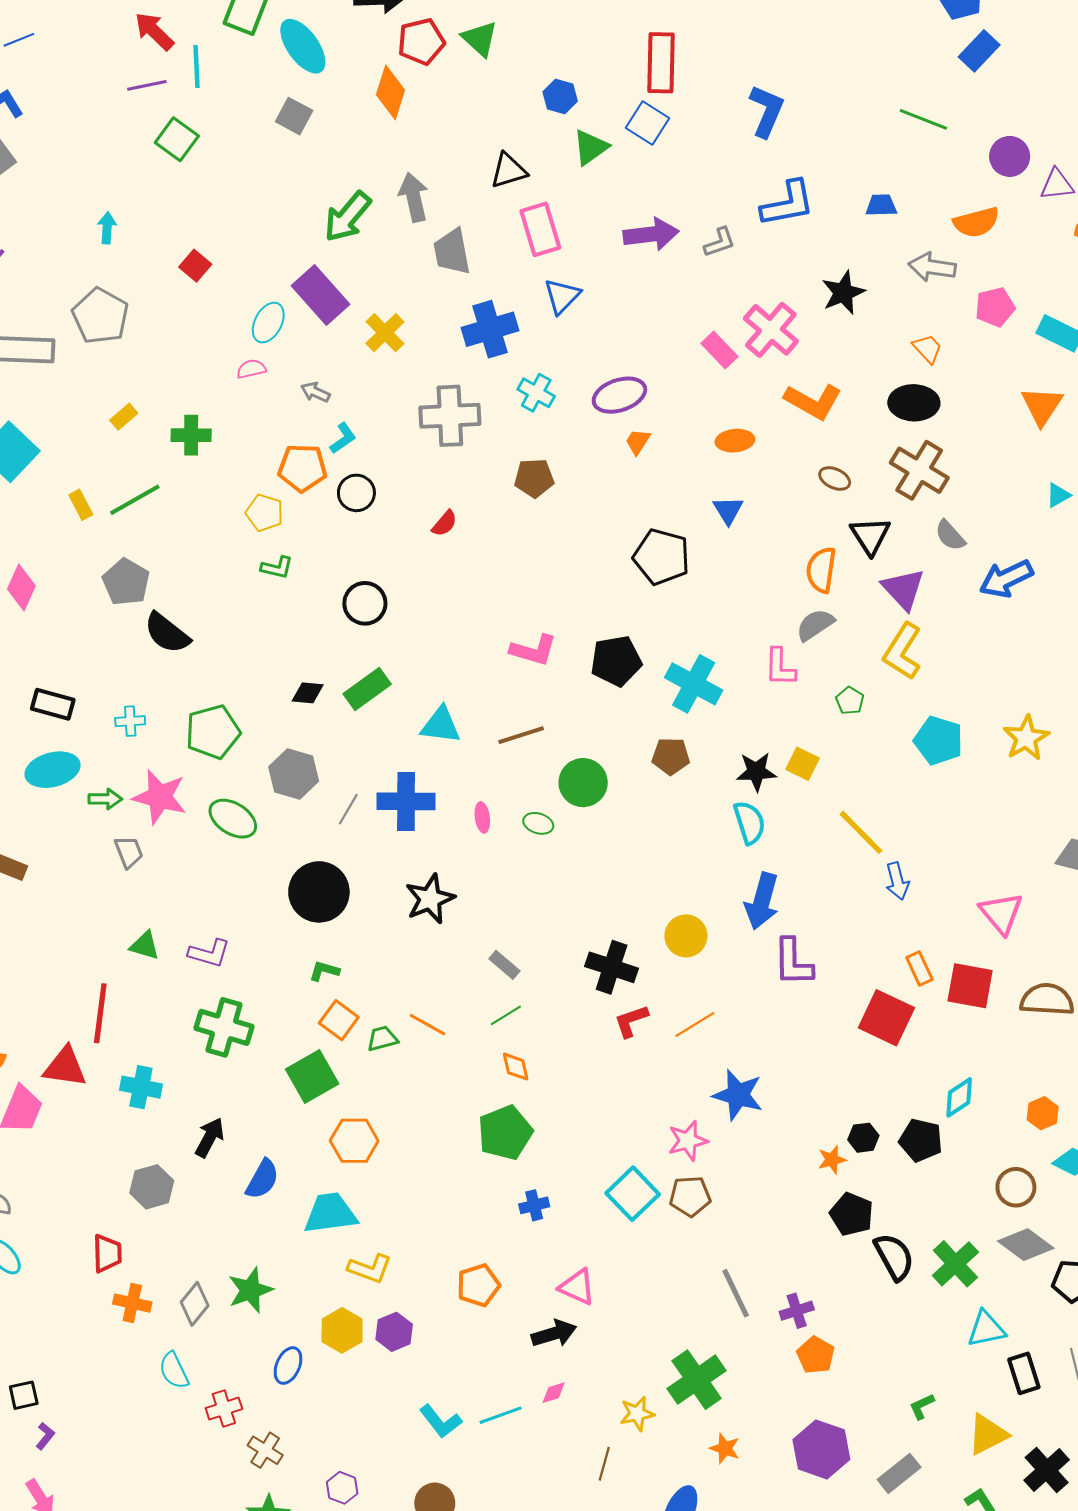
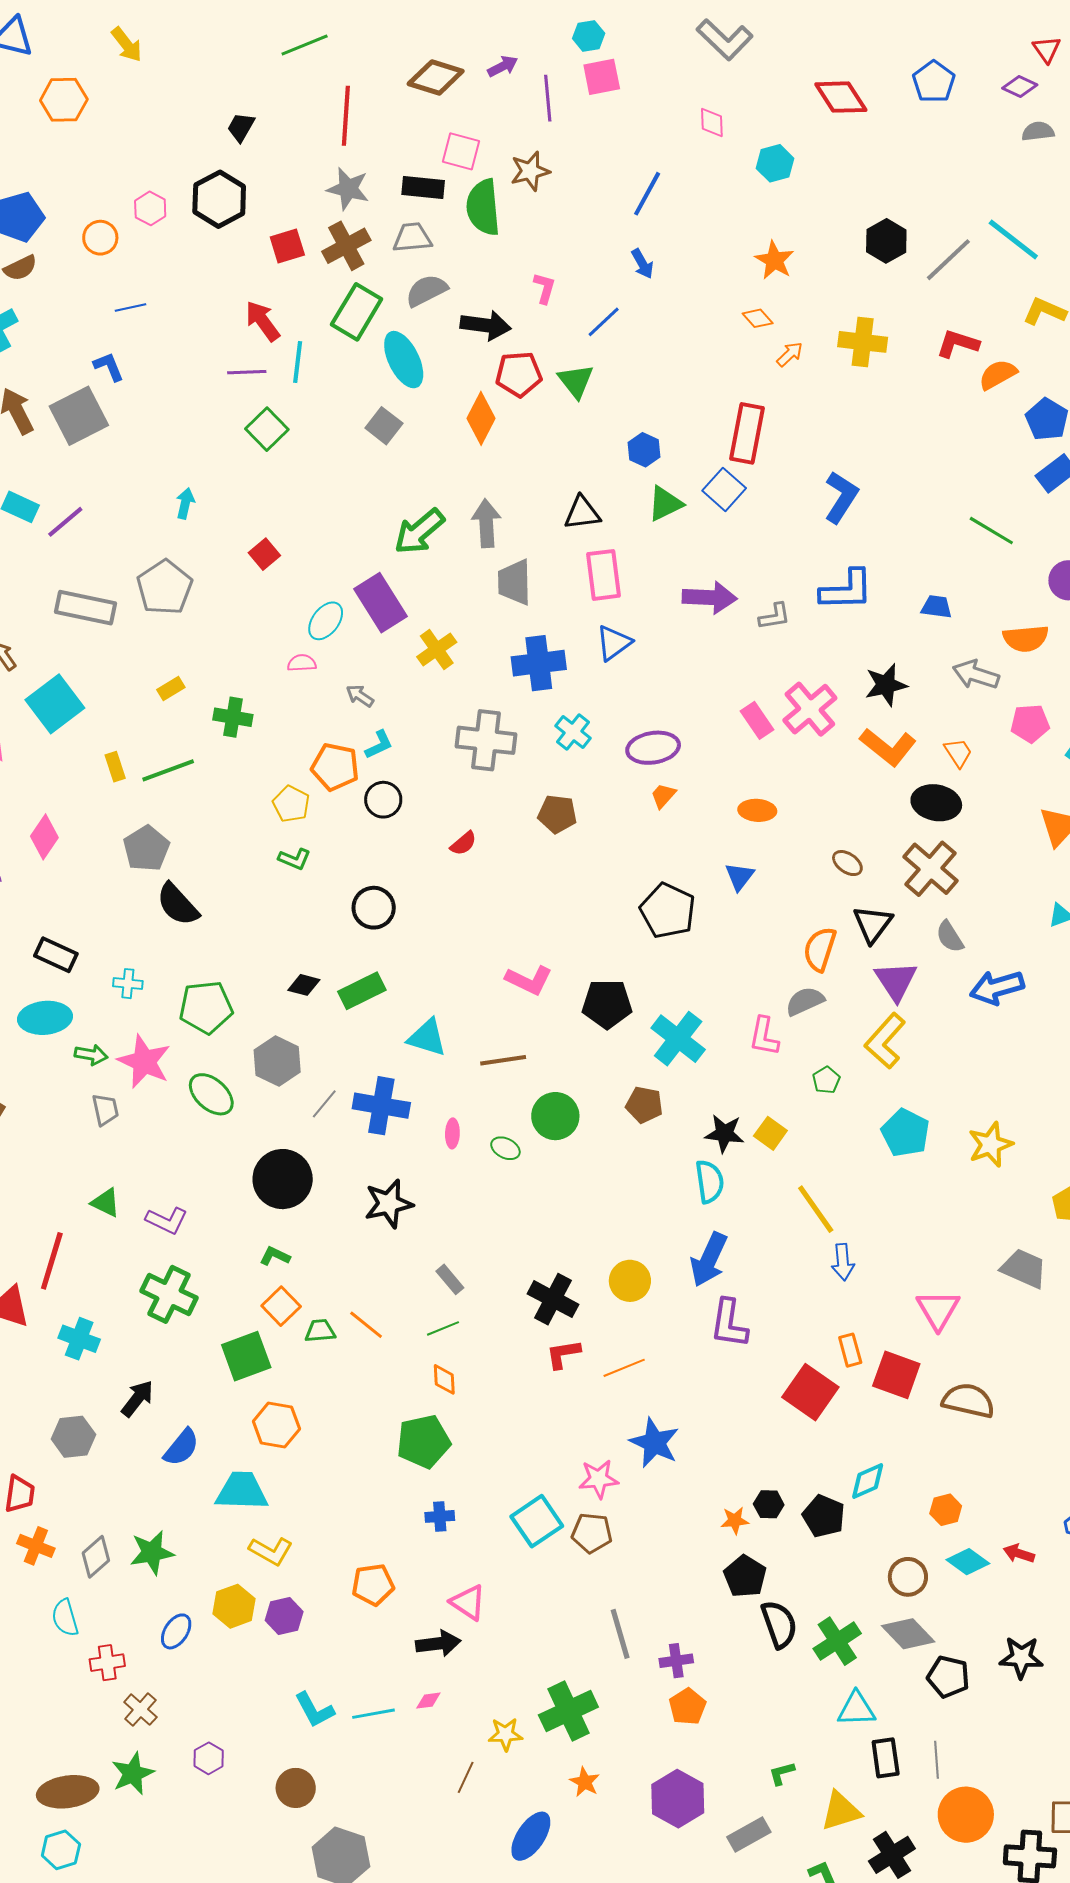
orange L-shape: (813, 401) -> (888, 747), moved

